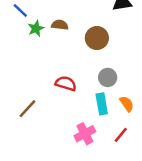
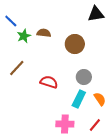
cyan rectangle: (102, 104) -> (79, 99), turned 36
brown line: (28, 109) -> (17, 68), moved
pink cross: (85, 134) -> (65, 124), turned 30

